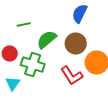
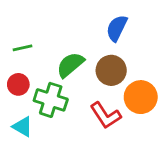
green line: (24, 24) -> (23, 48), moved
cyan triangle: (13, 84) -> (23, 127), turned -35

